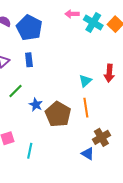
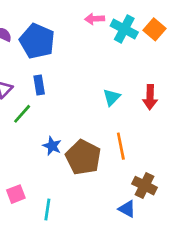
cyan triangle: (85, 81) -> (112, 97), moved
green line: (16, 91) -> (22, 114), moved
brown cross: (101, 137) -> (144, 186), turned -30

